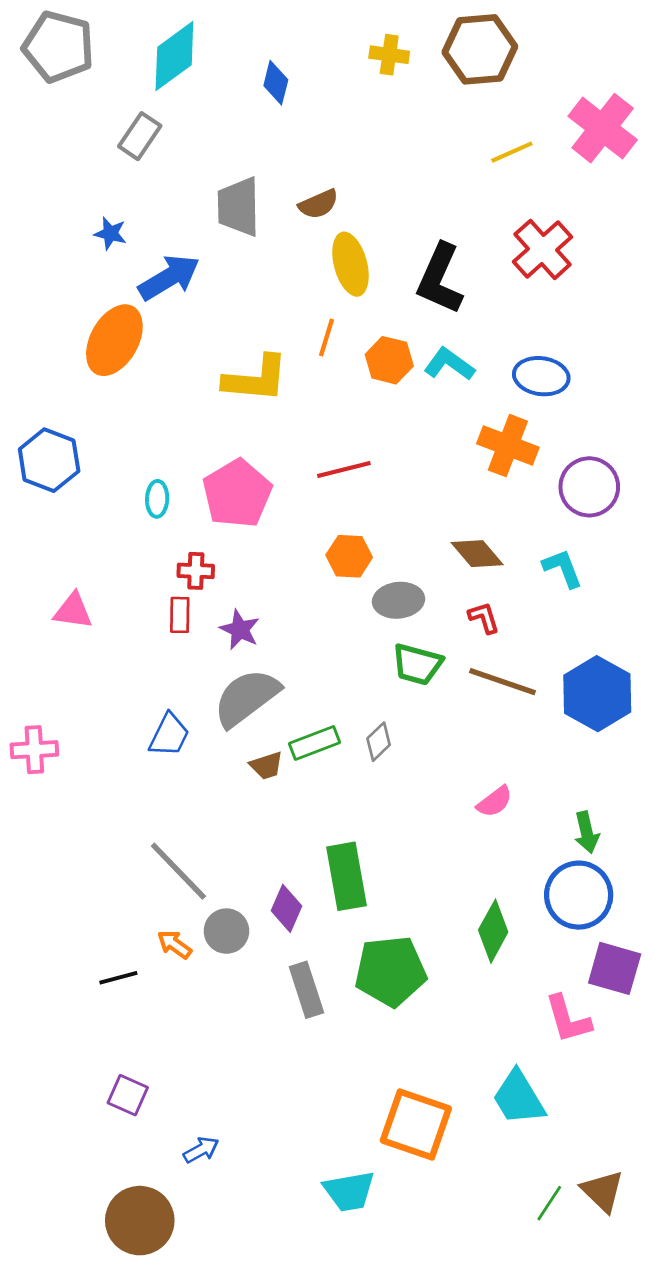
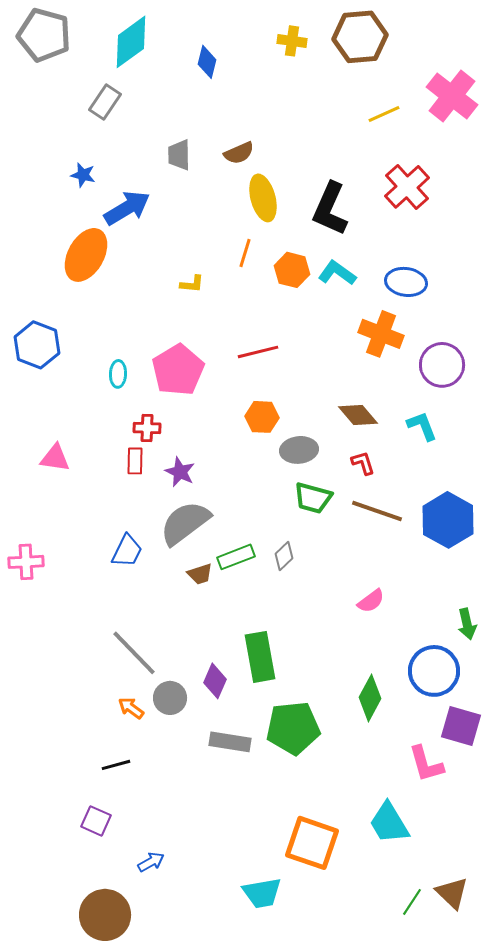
gray trapezoid: (238, 207) -> (179, 155), size x0.7
yellow L-shape: (256, 379) -> (192, 284), size x0.5
green arrow: (587, 832) -> (467, 624), moved
black line: (118, 978) -> (116, 765), moved
gray rectangle: (306, 990) -> (230, 742), turned -63

